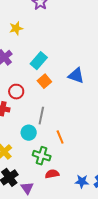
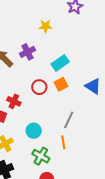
red circle: (16, 92) -> (39, 87), moved
gray line: (41, 116) -> (69, 120), moved

